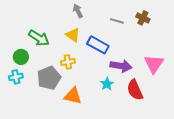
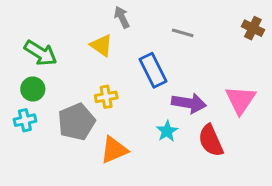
brown cross: (143, 18) -> (253, 28), moved
yellow triangle: (73, 35) -> (101, 45), moved
green arrow: (39, 38) -> (41, 53), moved
blue rectangle: (98, 45) -> (153, 70), turned 35
orange triangle: (73, 96) -> (114, 150), turned -36

